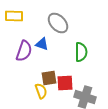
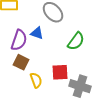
green semicircle: (81, 52) -> (76, 41), turned 36
brown square: (49, 78) -> (21, 62), moved, turned 35

